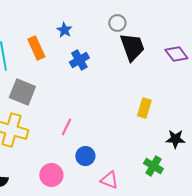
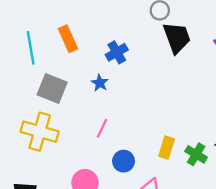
blue star: (64, 30) -> (100, 83), moved
yellow rectangle: (144, 108) -> (167, 148), moved
green cross: (153, 166) -> (196, 154), moved

